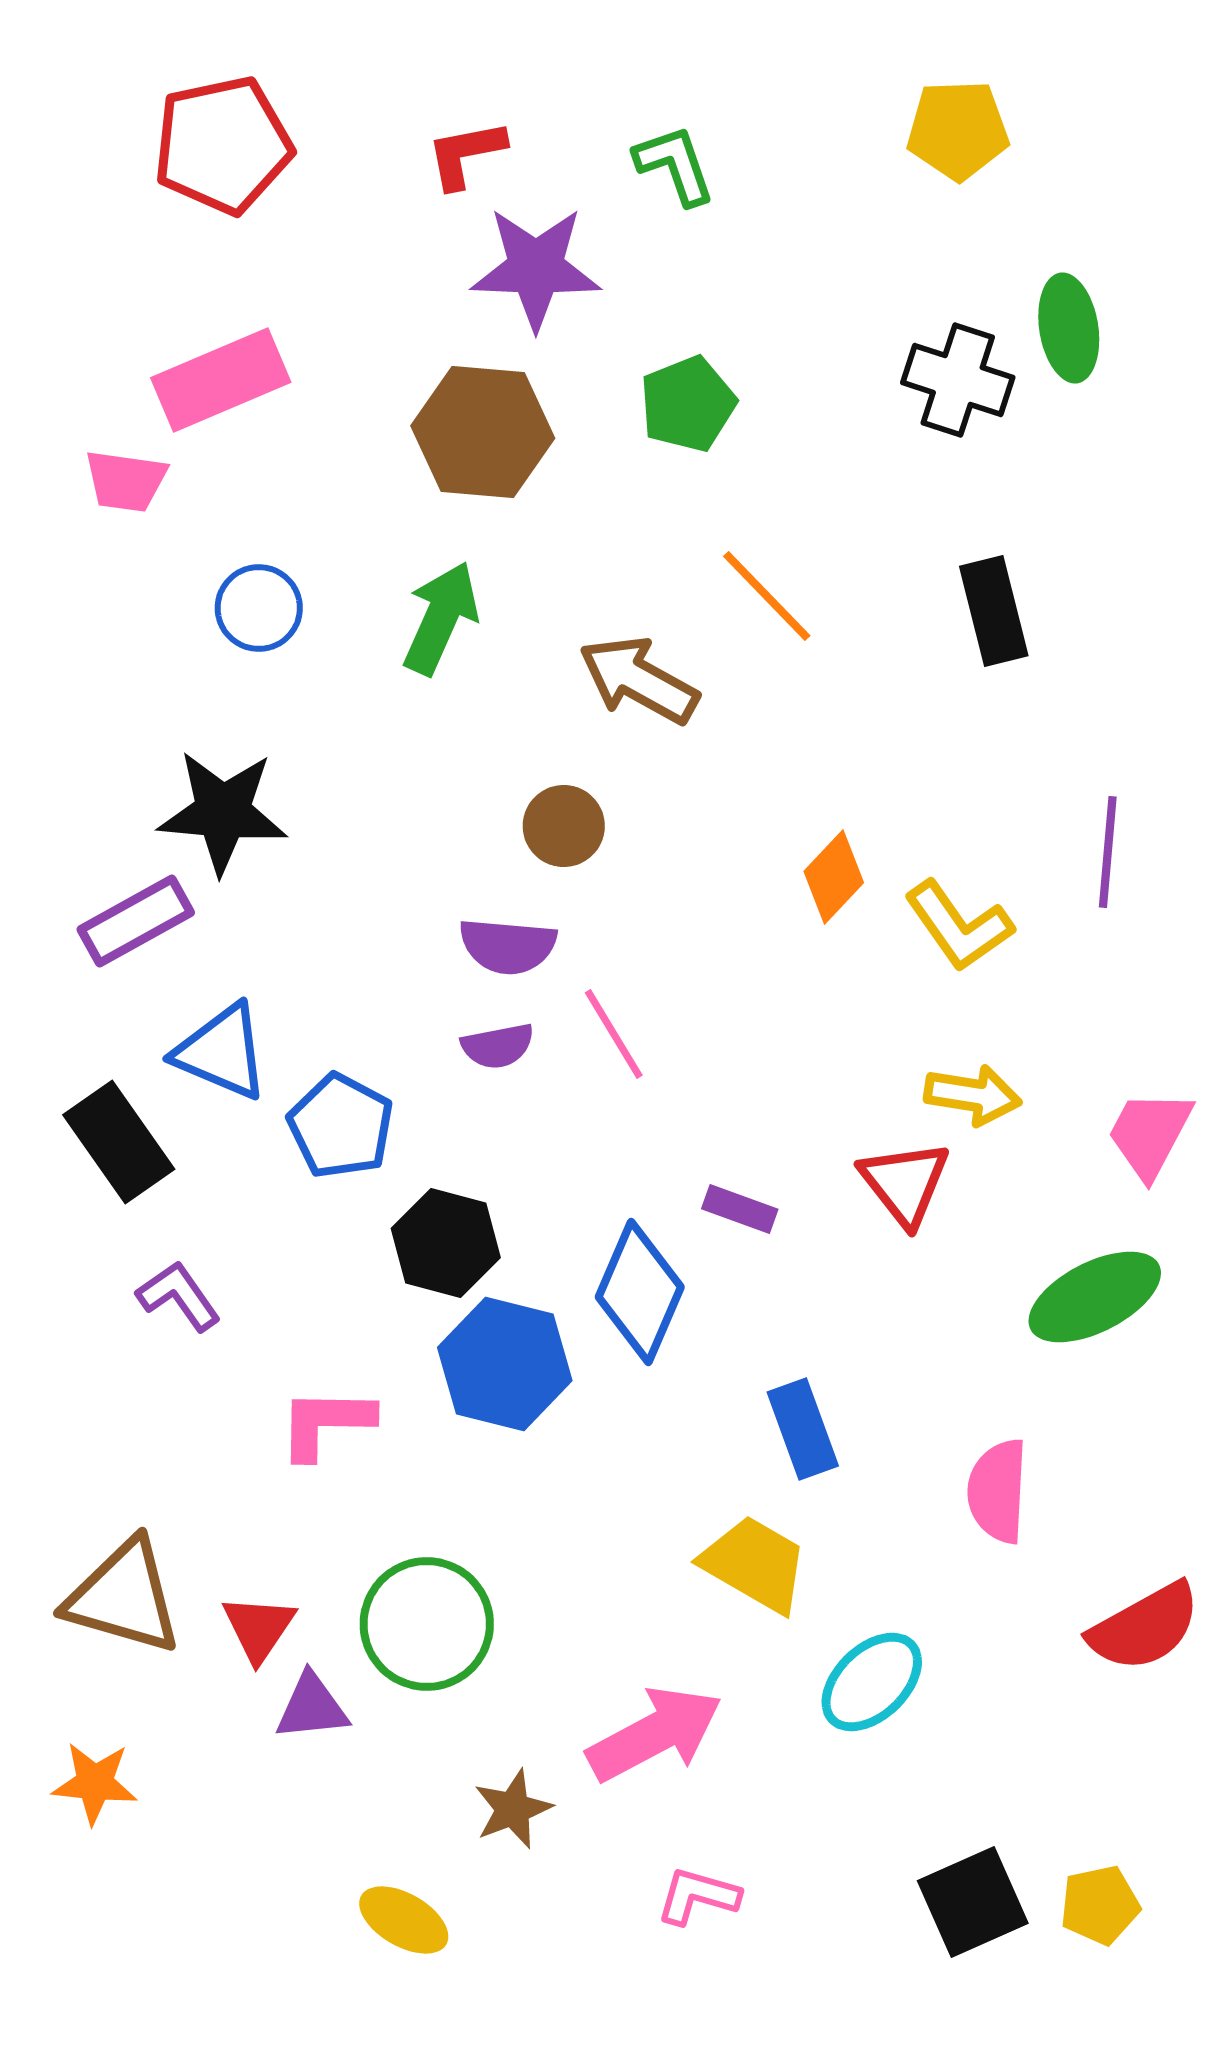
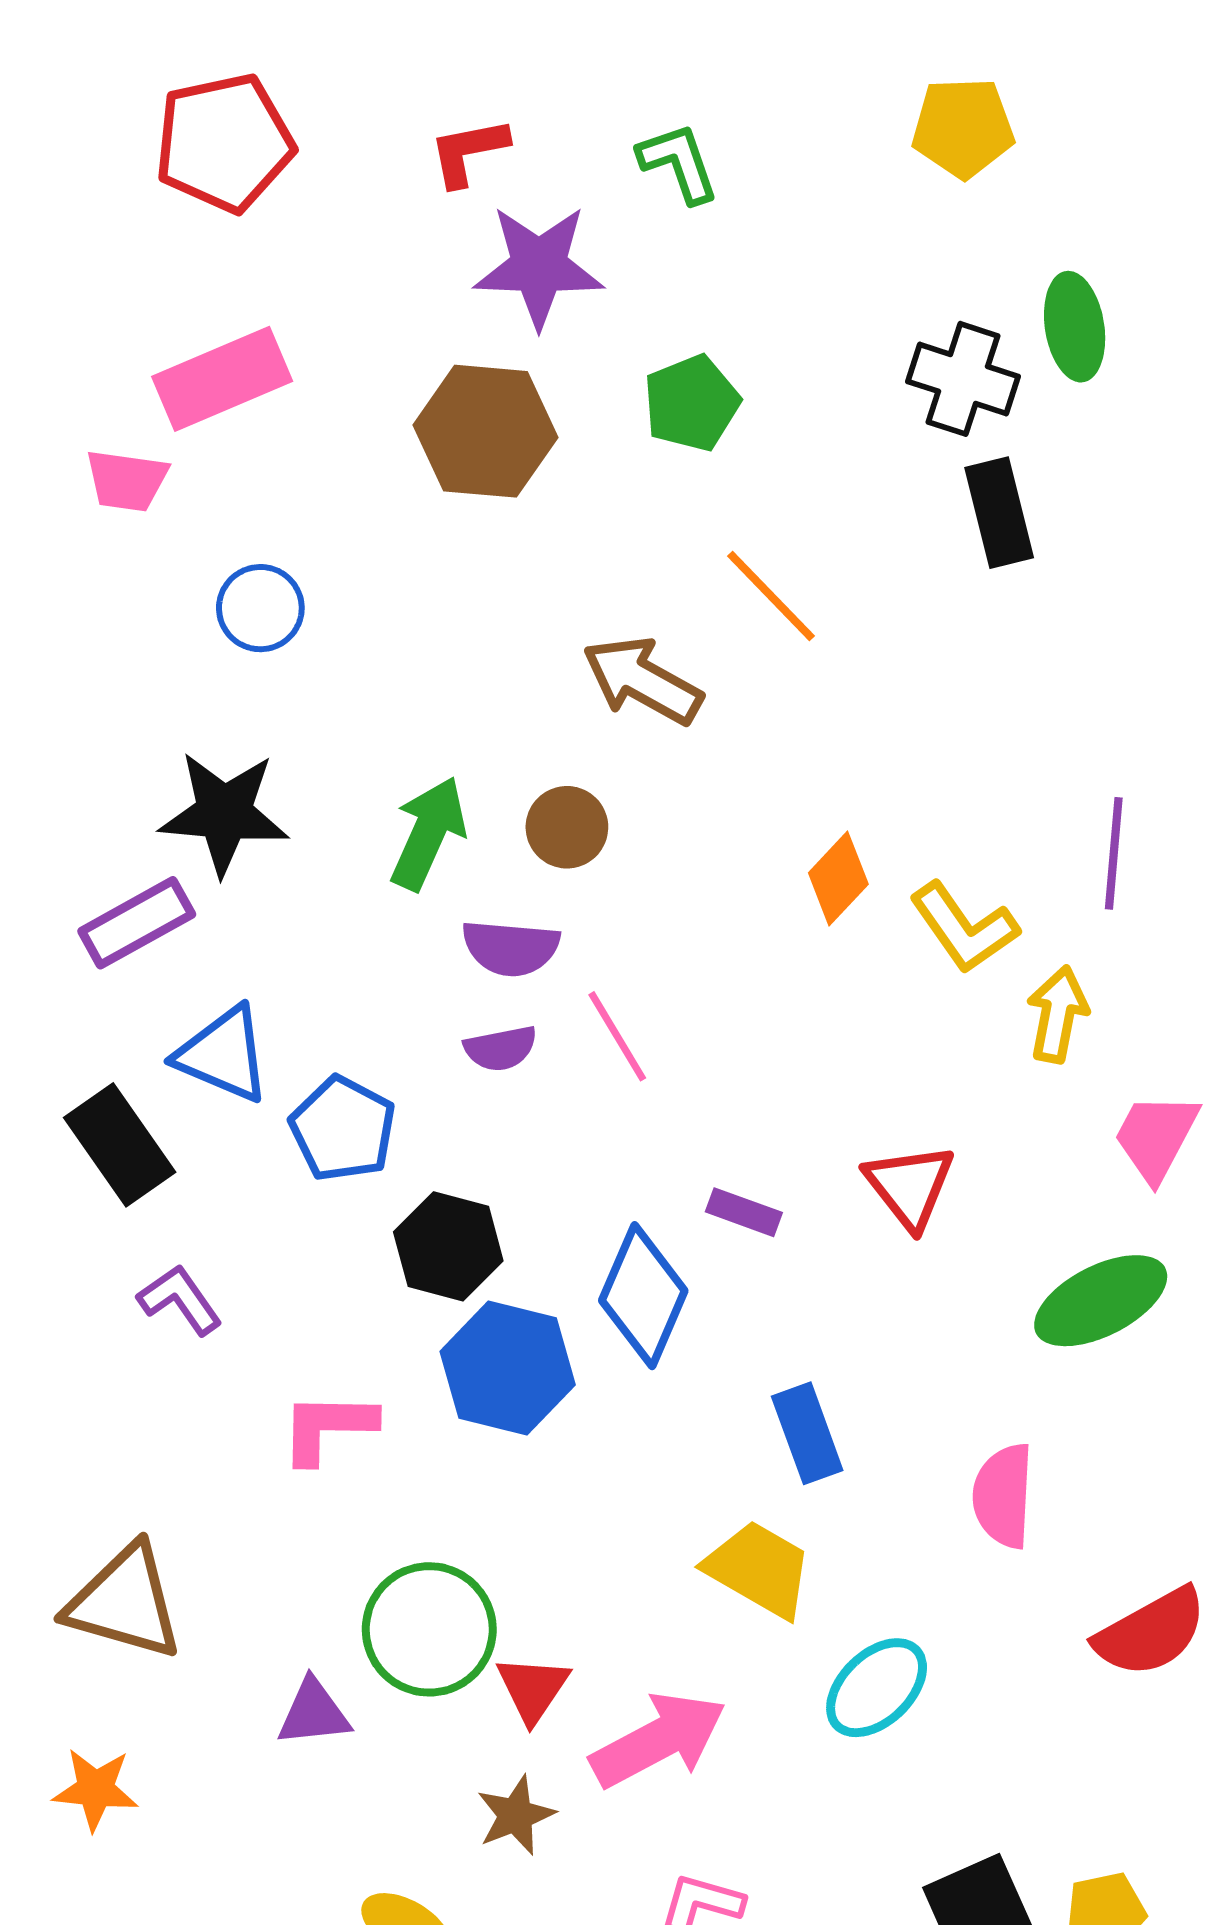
black rectangle: (994, 611) -> (999, 513), moved
green arrow: (441, 618) -> (428, 833), moved
yellow arrow: (973, 1095) -> (1057, 1014), moved, turned -88
red triangle: (259, 1628) -> (533, 1689), moved

